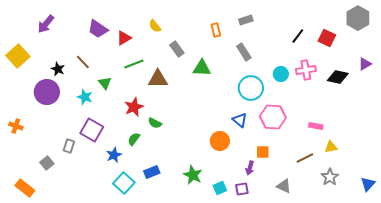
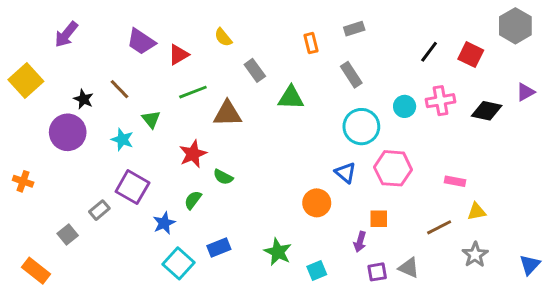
gray rectangle: (69, 146) -> (99, 210), turned 32
purple square: (242, 189) -> (377, 272), moved

